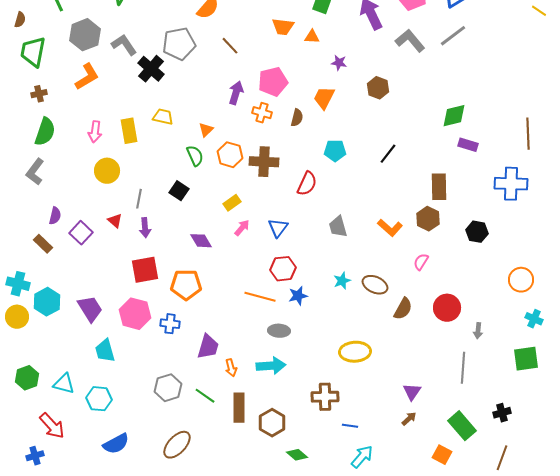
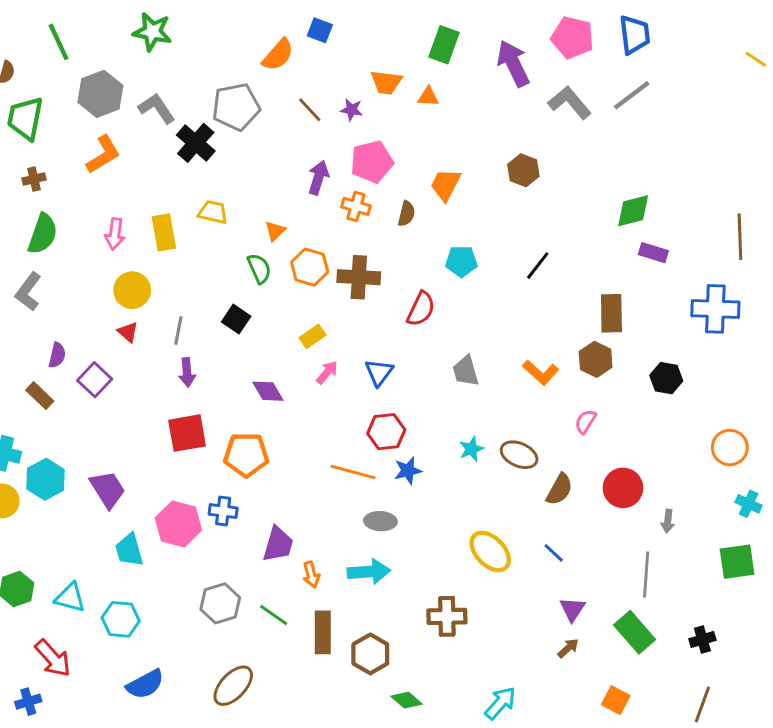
purple star: (339, 63) -> (352, 110), moved
red triangle: (115, 221) -> (128, 332), moved
pink hexagon: (135, 314) -> (178, 524), moved
yellow ellipse: (355, 352) -> (490, 551), turned 48
blue line: (350, 426) -> (554, 553), moved, turned 35
green rectangle: (462, 426) -> (635, 632), moved

